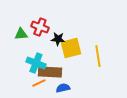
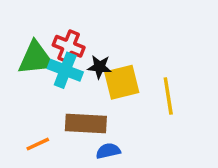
green triangle: (21, 34) -> (36, 58), size x1.6
cyan cross: (36, 63) -> (65, 70), moved
orange line: (39, 83) -> (38, 144), moved

